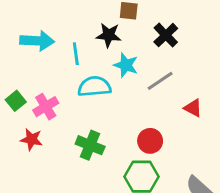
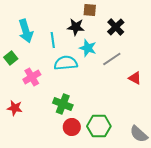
cyan arrow: (37, 41) -> (26, 31), turned 70
green square: (16, 101) -> (11, 58), moved
red star: (31, 139) -> (15, 108), moved
red circle: (150, 141) -> (72, 127), moved

